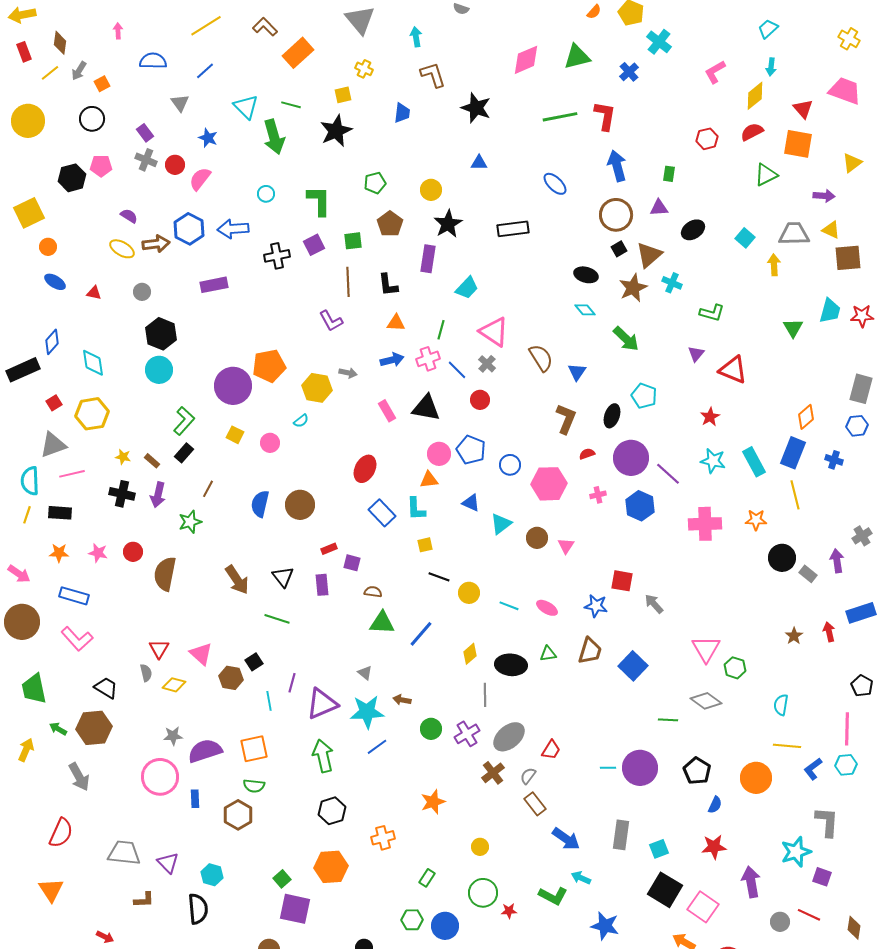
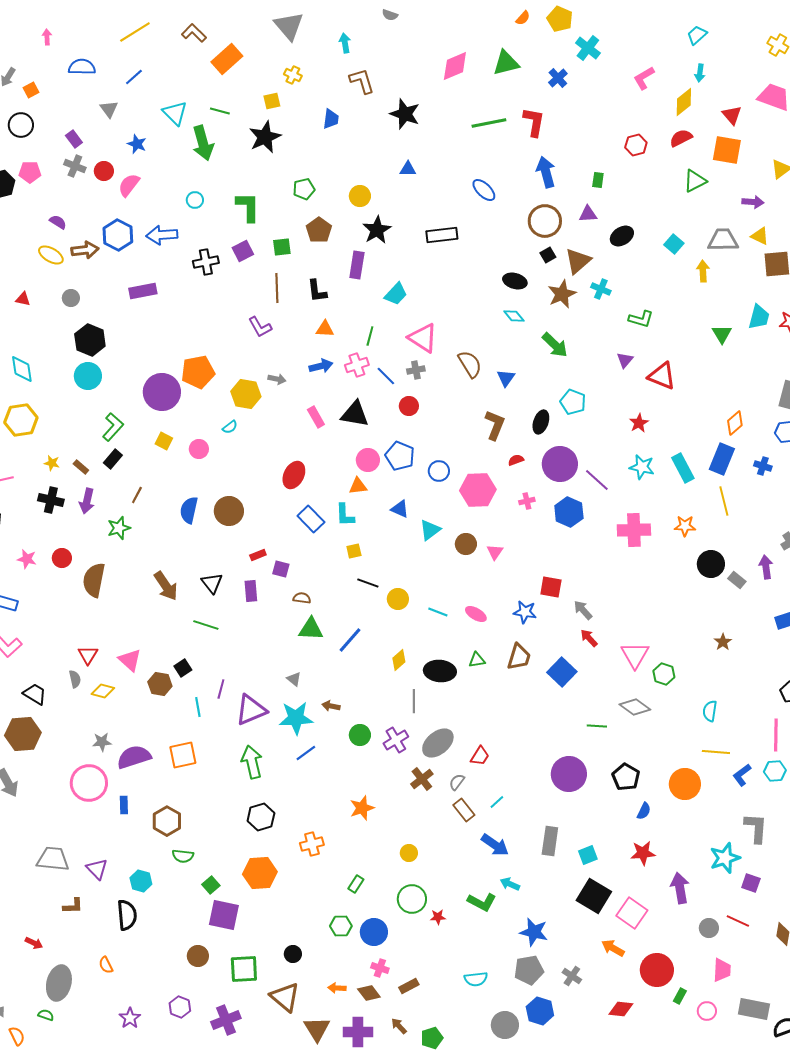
gray cross: (487, 364) -> (416, 370), turned 36
red arrow: (829, 632) -> (589, 638), moved, turned -30
cyan line: (608, 768) -> (497, 802), moved, turned -42
green semicircle: (254, 786) -> (183, 856), moved

